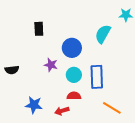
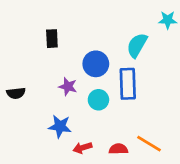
blue rectangle: (97, 77) -> (128, 84), moved
red semicircle: (74, 96) -> (118, 149), moved
blue star: (34, 105) -> (60, 126), moved

